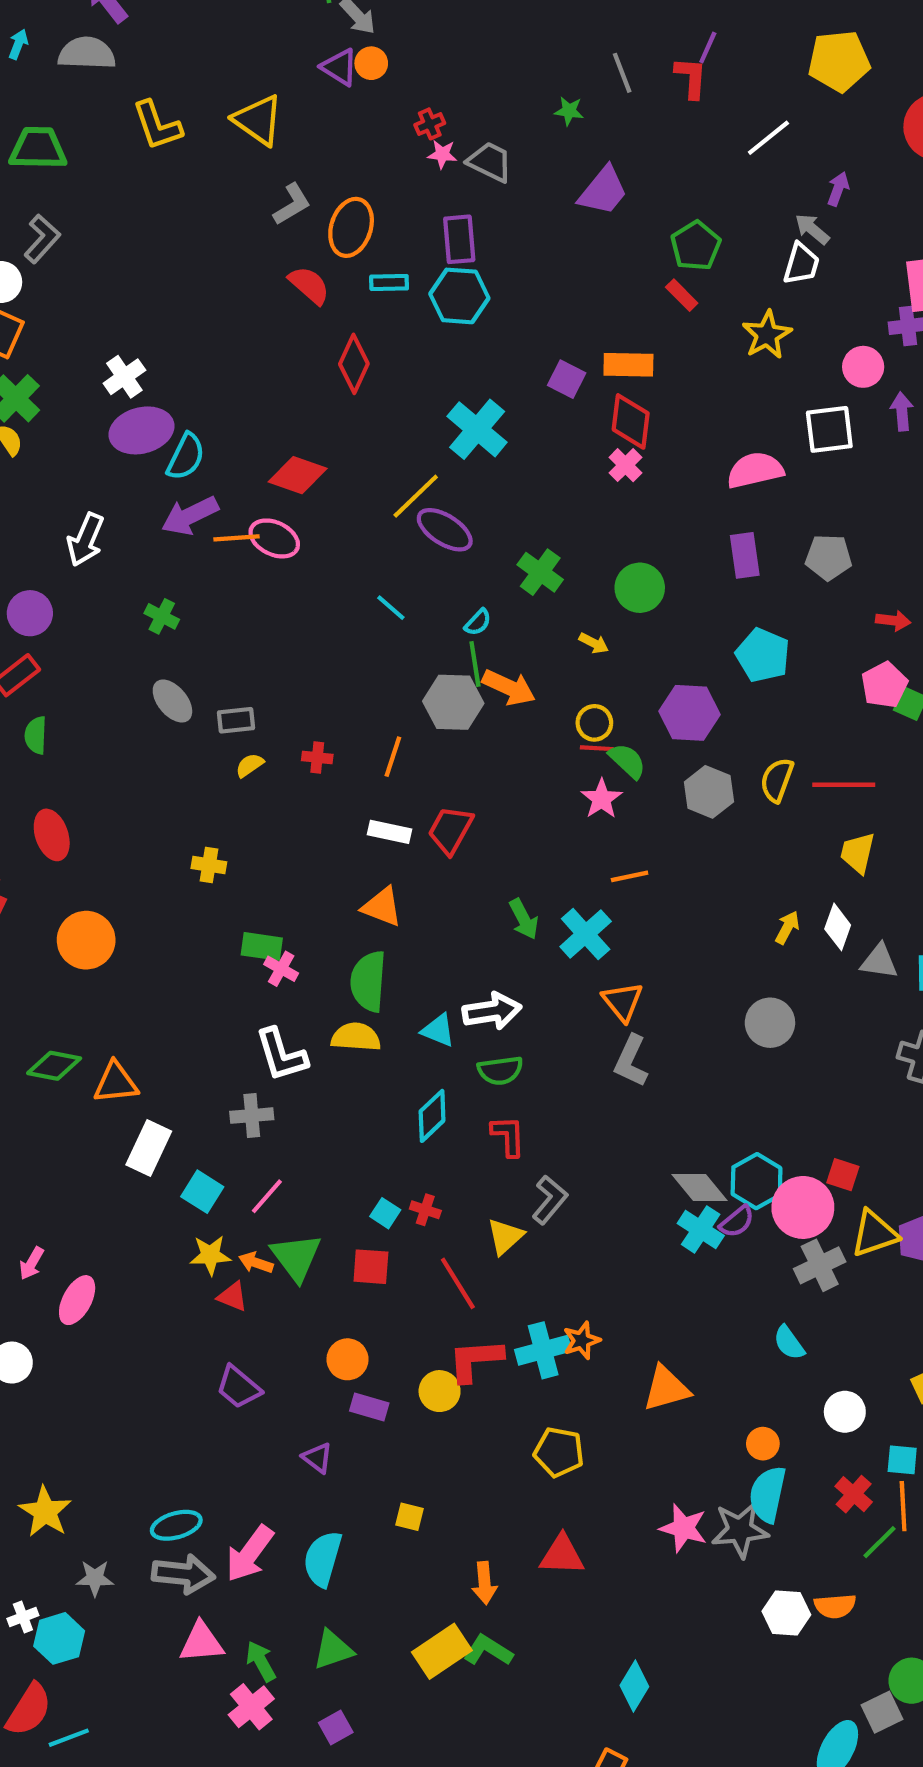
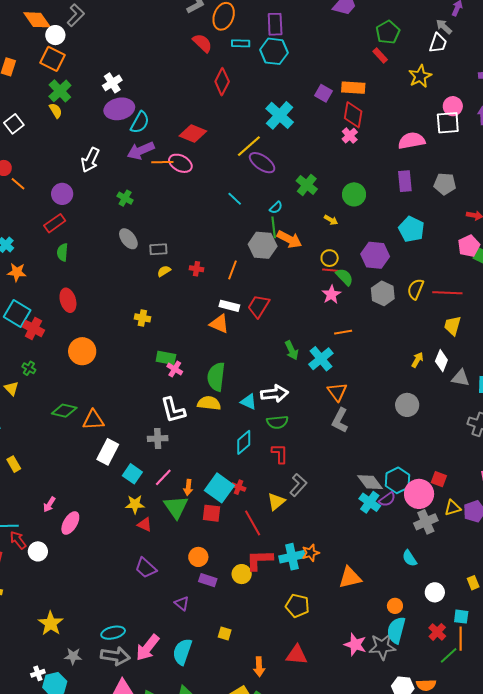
pink circle: (863, 367) -> (453, 106), moved
orange triangle: (382, 907) -> (219, 324), moved
cyan square: (385, 1213) -> (219, 488), size x2.0
yellow triangle: (874, 1234) -> (453, 508), size x0.7
orange arrow: (256, 1263) -> (188, 487), moved, turned -105

